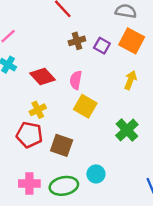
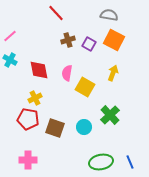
red diamond: (42, 77) -> (39, 70), turned 30
yellow square: (85, 106) -> (85, 87), moved
cyan circle: (96, 174) -> (84, 127), moved
green ellipse: (64, 186) -> (101, 162), moved

